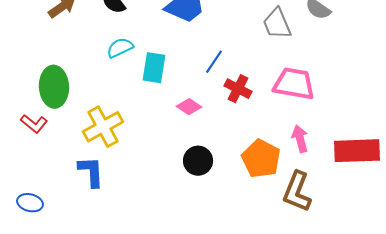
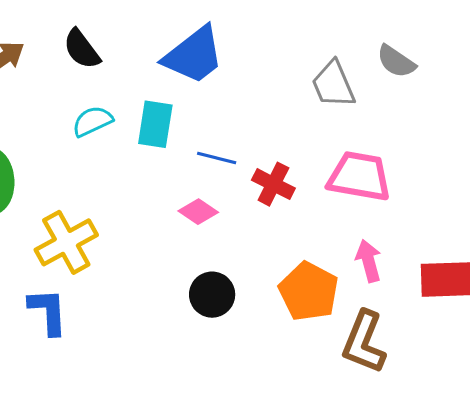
blue line: (214, 62) -> (217, 158), moved, turned 70
cyan rectangle: (154, 68) -> (155, 124), moved

